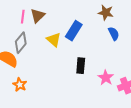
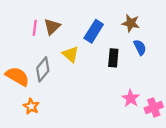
blue rectangle: (74, 31) -> (94, 31), moved
gray diamond: (21, 43) -> (43, 69), moved
black rectangle: (81, 66) -> (113, 58), moved

